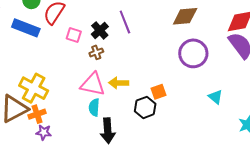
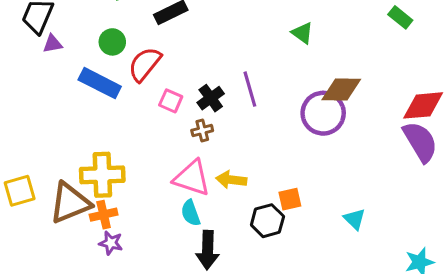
purple circle: (193, 53) -> (323, 113), moved
yellow cross: (34, 88) -> (102, 175), turned -36
cyan triangle: (215, 97) -> (355, 219), moved
cyan semicircle: (94, 107) -> (191, 213), turned -30

